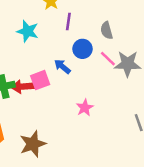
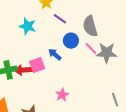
purple line: (68, 21) -> (60, 19), turned -64
gray semicircle: (107, 30) -> (90, 26), size x1.5
pink star: (85, 108) -> (62, 95), moved

